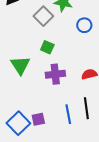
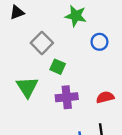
gray square: (43, 16) -> (42, 43), moved

